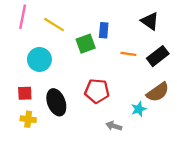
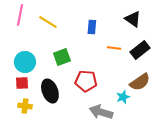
green square: (86, 44) -> (62, 57), moved
cyan circle: (39, 59) -> (25, 62), moved
gray arrow: (114, 126) -> (101, 112), size x1.6

